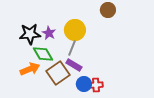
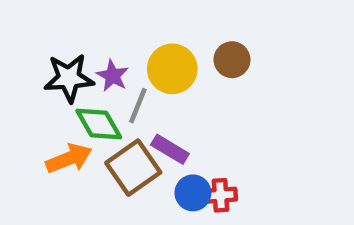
brown circle: (108, 10) -> (232, 60), moved
gray line: (72, 48) -> (138, 106), moved

